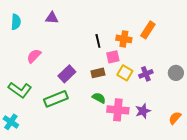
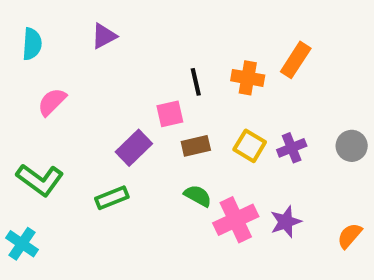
purple triangle: (52, 18) -> (104, 36), turned -32
pink semicircle: (34, 56) -> (52, 102), moved
pink square: (113, 57) -> (170, 114), moved
green rectangle: (56, 99) -> (112, 198), size x0.7
pink cross: (118, 110) -> (236, 220), turned -30

